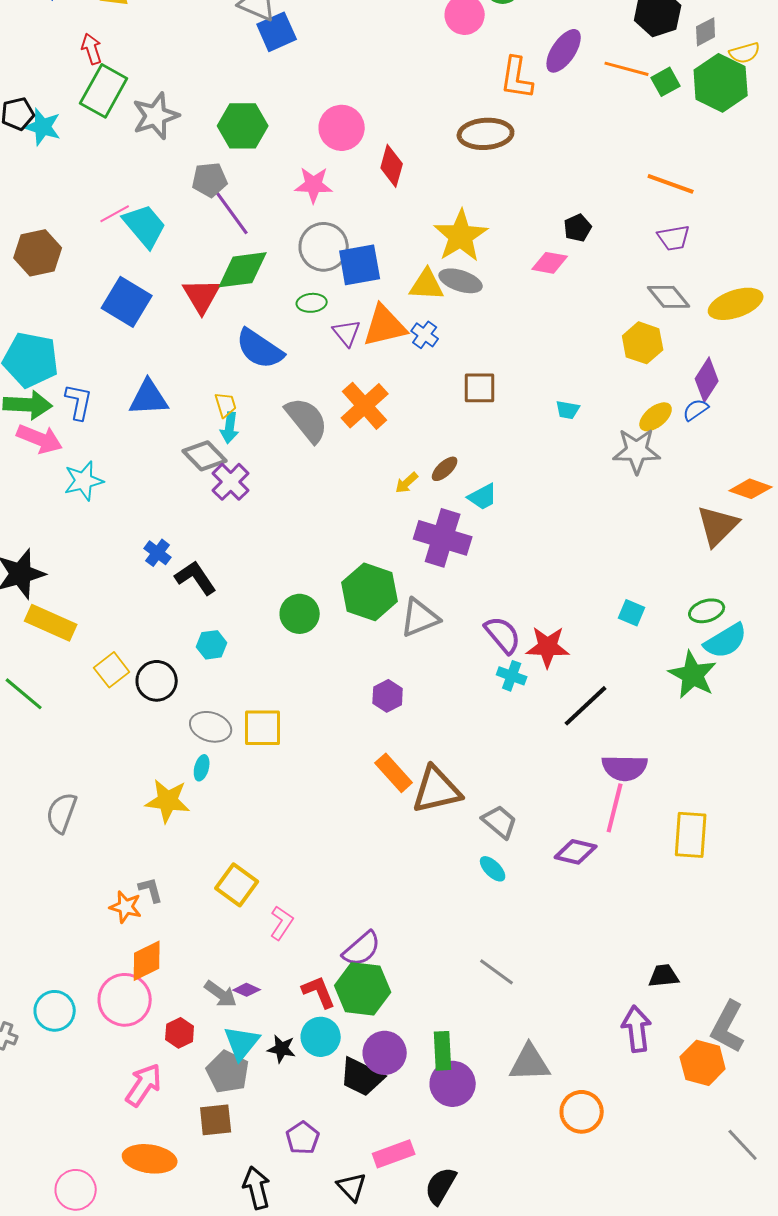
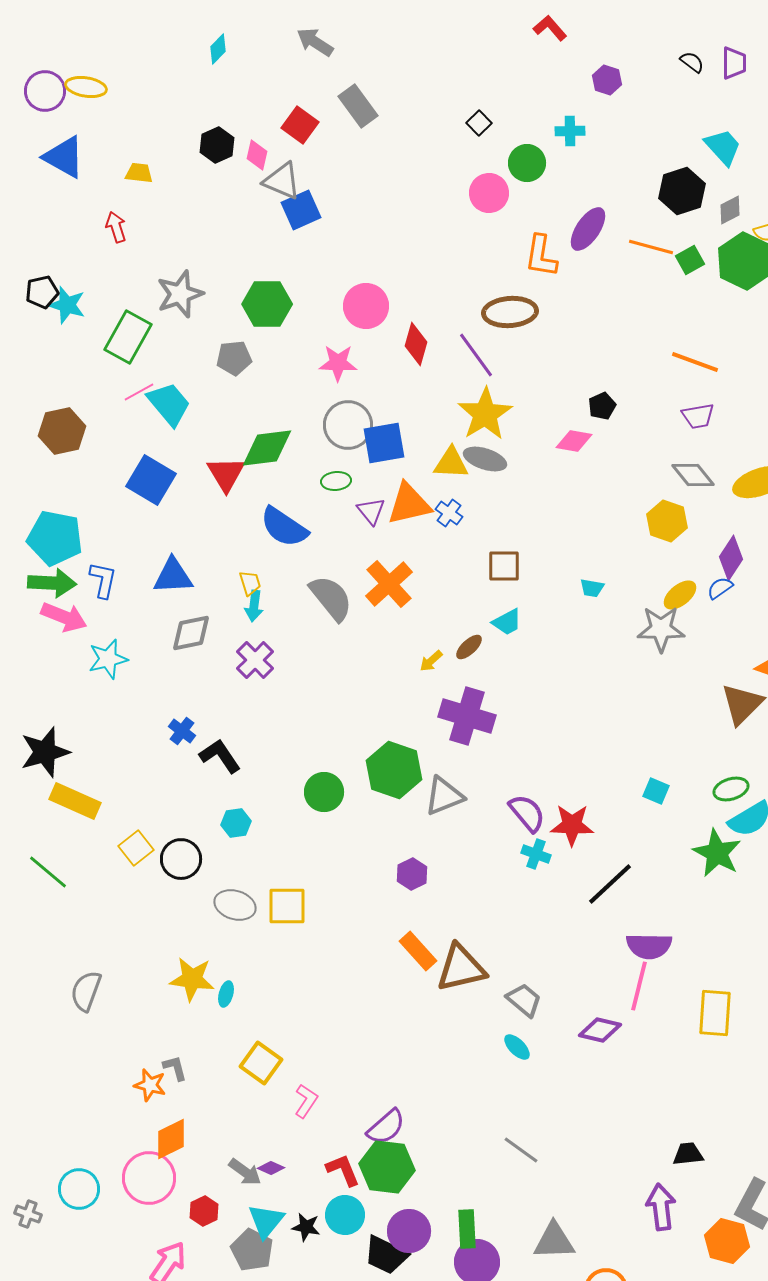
green rectangle: (104, 91) -> (128, 337), moved
purple line: (232, 213) -> (476, 355), moved
gray diamond: (205, 456) -> (191, 633), moved, turned -57
cyan trapezoid: (483, 497) -> (507, 622), moved
cyan ellipse: (202, 768) -> (226, 994), moved

